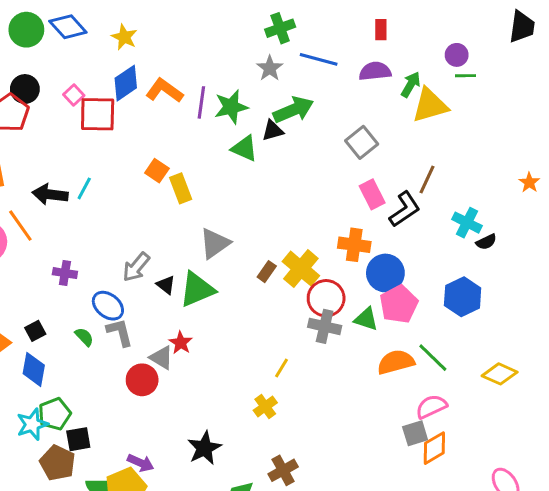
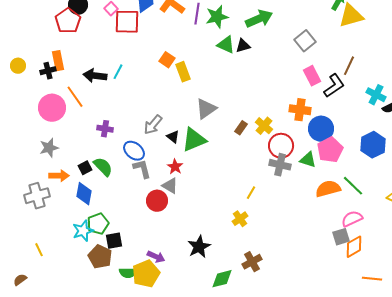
black triangle: (273, 131) -> (243, 46), moved
yellow cross: (301, 269) -> (264, 126), size x0.7
green semicircle: (84, 337) -> (103, 167), moved, size x1.5
red star: (181, 343) -> (175, 167), moved

